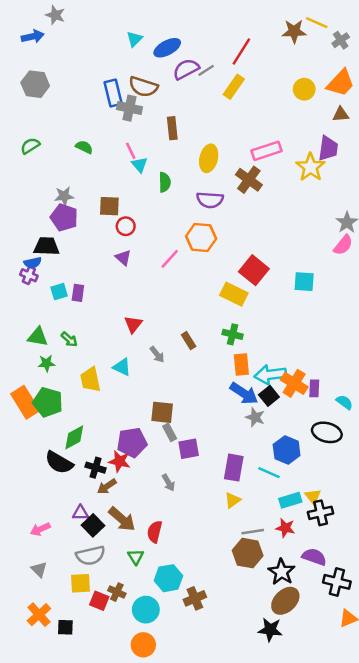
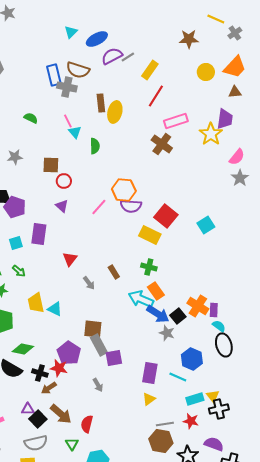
brown star: (294, 31) -> (189, 39), moved
red line: (241, 52) -> (156, 96), moved
yellow ellipse: (209, 158) -> (115, 112), moved
purple semicircle: (210, 200) -> (131, 206), moved
purple pentagon: (64, 217) -> (15, 207), moved
pink semicircle: (343, 245) -> (237, 157), moved
cyan square: (304, 282) -> (206, 225), turned -36
cyan square: (59, 292) -> (16, 243), moved
purple rectangle: (78, 293) -> (39, 234), moved, size x1.5
orange rectangle: (241, 364) -> (156, 291), turned -30
cyan triangle: (122, 367) -> (55, 309), moved
cyan arrow: (270, 375) -> (141, 299), moved, turned 30
cyan semicircle: (344, 402) -> (219, 326), moved
gray rectangle: (170, 432) -> (99, 345), size x1.5
black ellipse: (327, 432) -> (224, 345), turned 60
green diamond: (74, 437) -> (23, 349), turned 40
purple pentagon: (132, 442) -> (69, 353), turned -30

